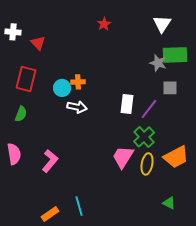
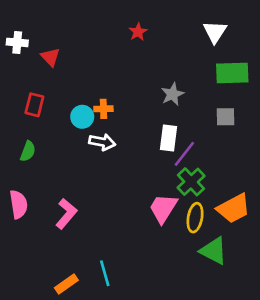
gray star: (158, 63) -> (172, 94), moved, turned 30
red rectangle: (26, 79) -> (34, 105), size x0.7
purple line: (149, 109) -> (184, 154), moved
green triangle: (169, 203) -> (214, 251), moved, size x1.6

